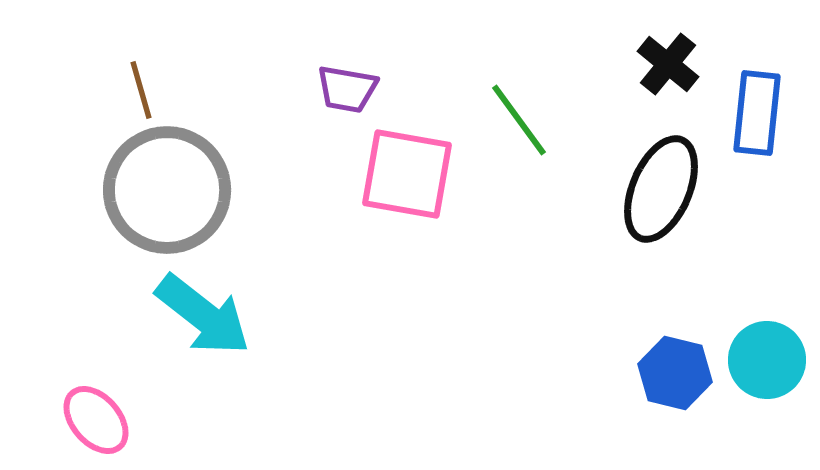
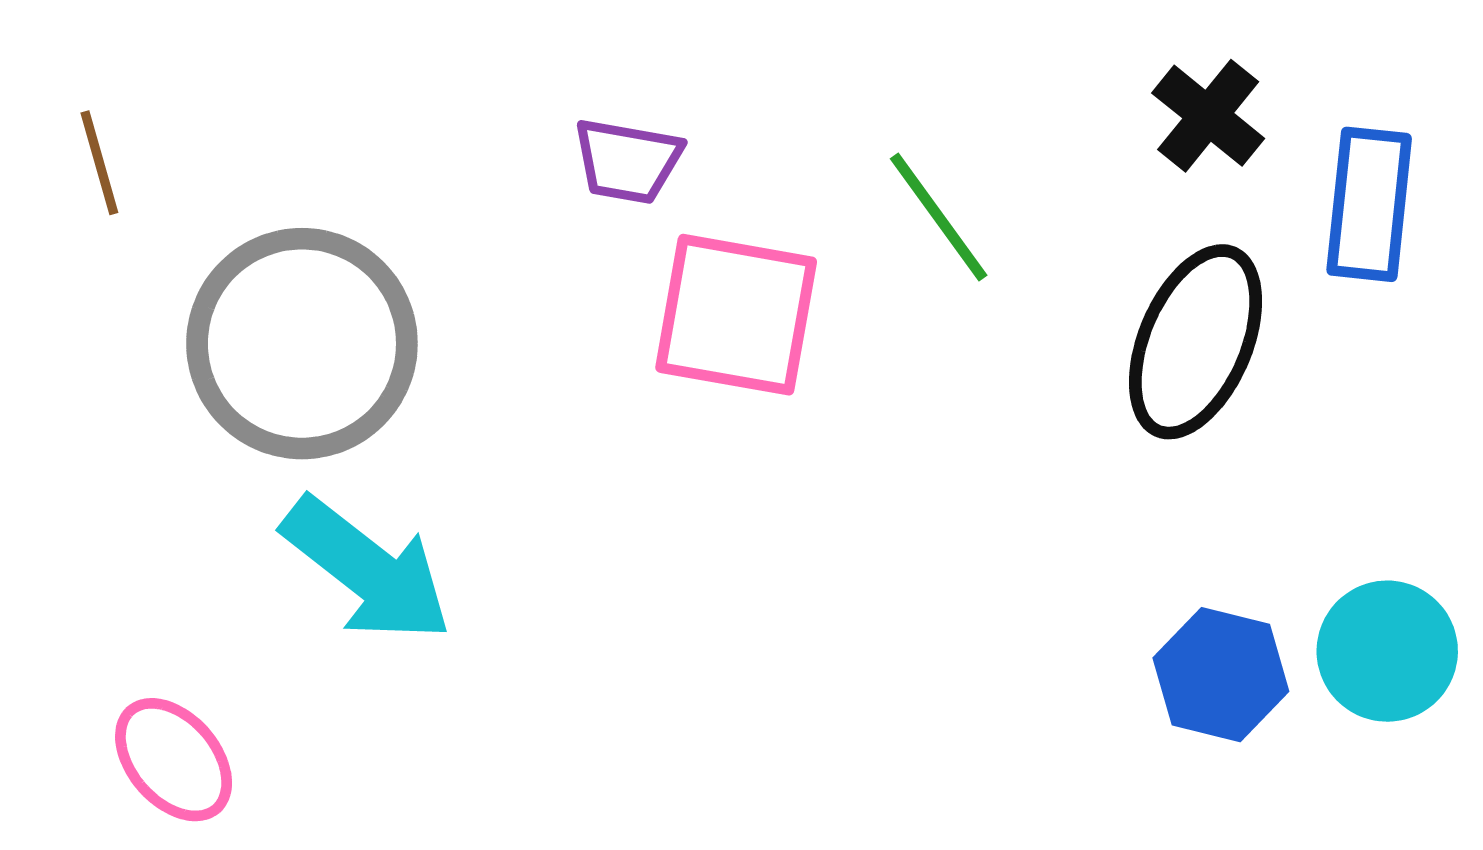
brown line: (141, 90) -> (99, 163), moved

